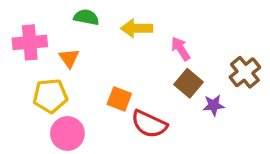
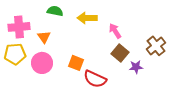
yellow pentagon: (50, 96) -> (15, 54), moved
pink circle: (67, 133) -> (42, 63), moved

